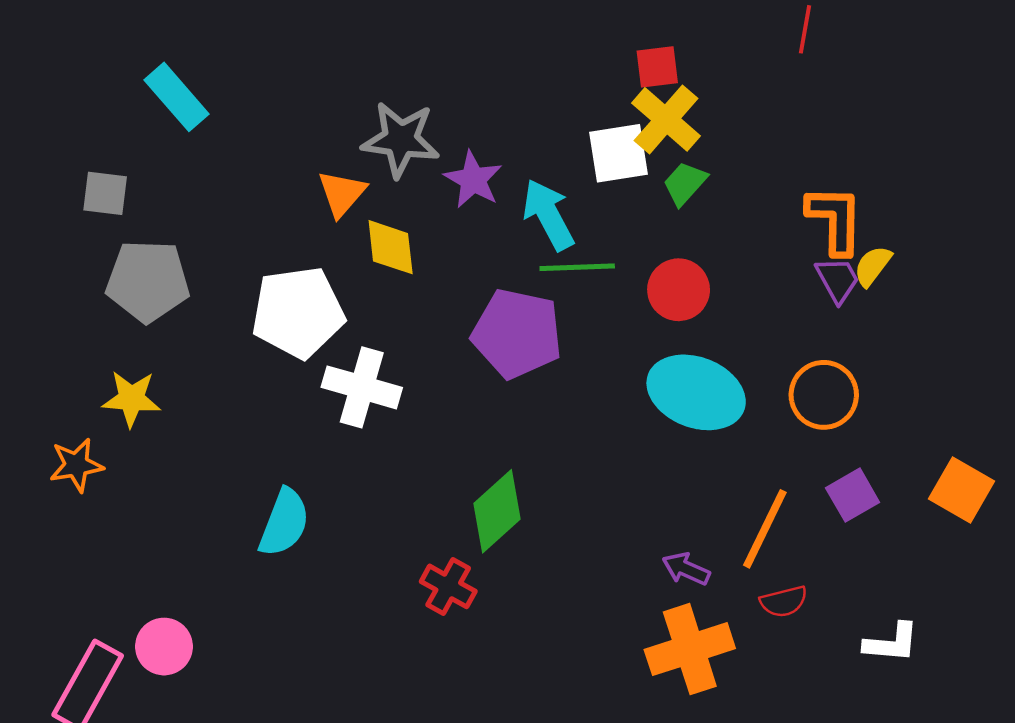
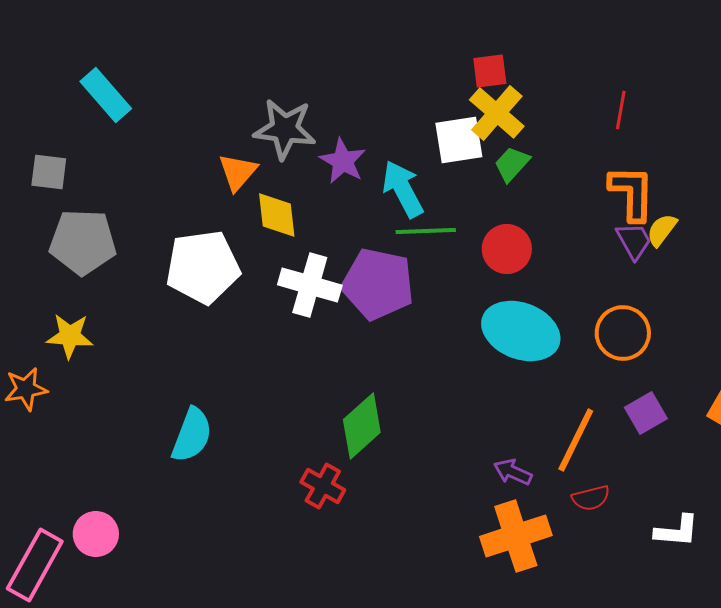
red line: (805, 29) -> (621, 110), moved
white cross: (362, 387) -> (310, 285), moved

